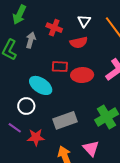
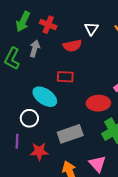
red cross: (54, 28) -> (48, 25), moved
red semicircle: (79, 42) -> (72, 46), moved
red ellipse: (82, 75) -> (98, 103), moved
purple line: (15, 128) -> (17, 141), turned 56

